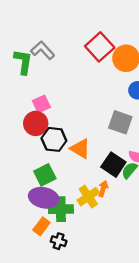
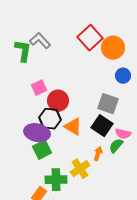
red circle: (36, 123) -> (58, 101), moved
black square: (113, 165) -> (102, 126), moved
orange arrow: (103, 189) -> (98, 154), moved
purple ellipse: (44, 198) -> (37, 133), moved

